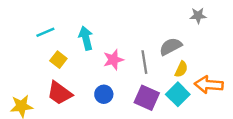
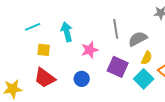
yellow square: (58, 60) -> (44, 50), turned -32
gray line: (144, 62) -> (116, 29), moved
purple square: (147, 98) -> (118, 67), moved

